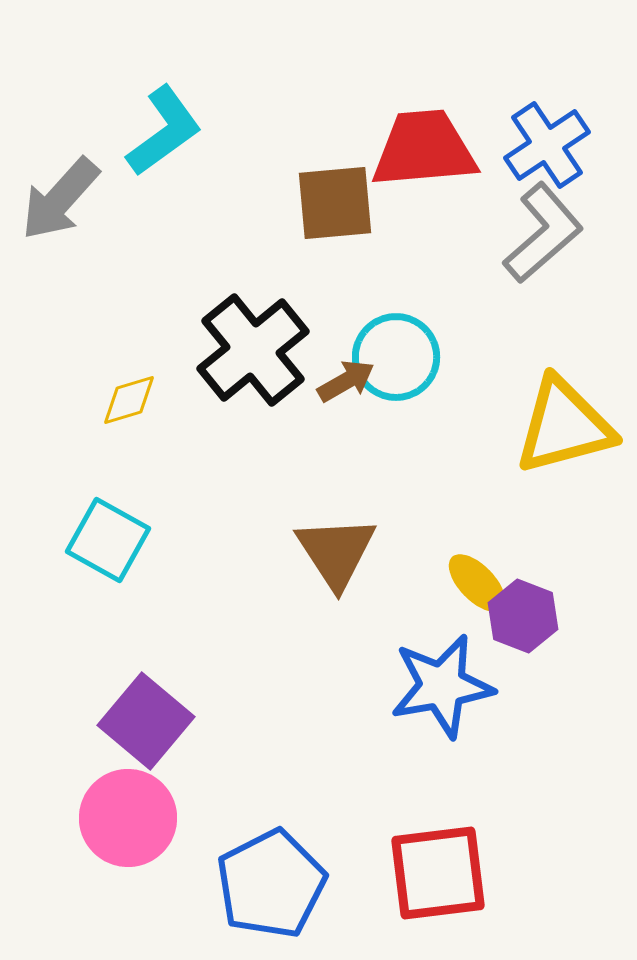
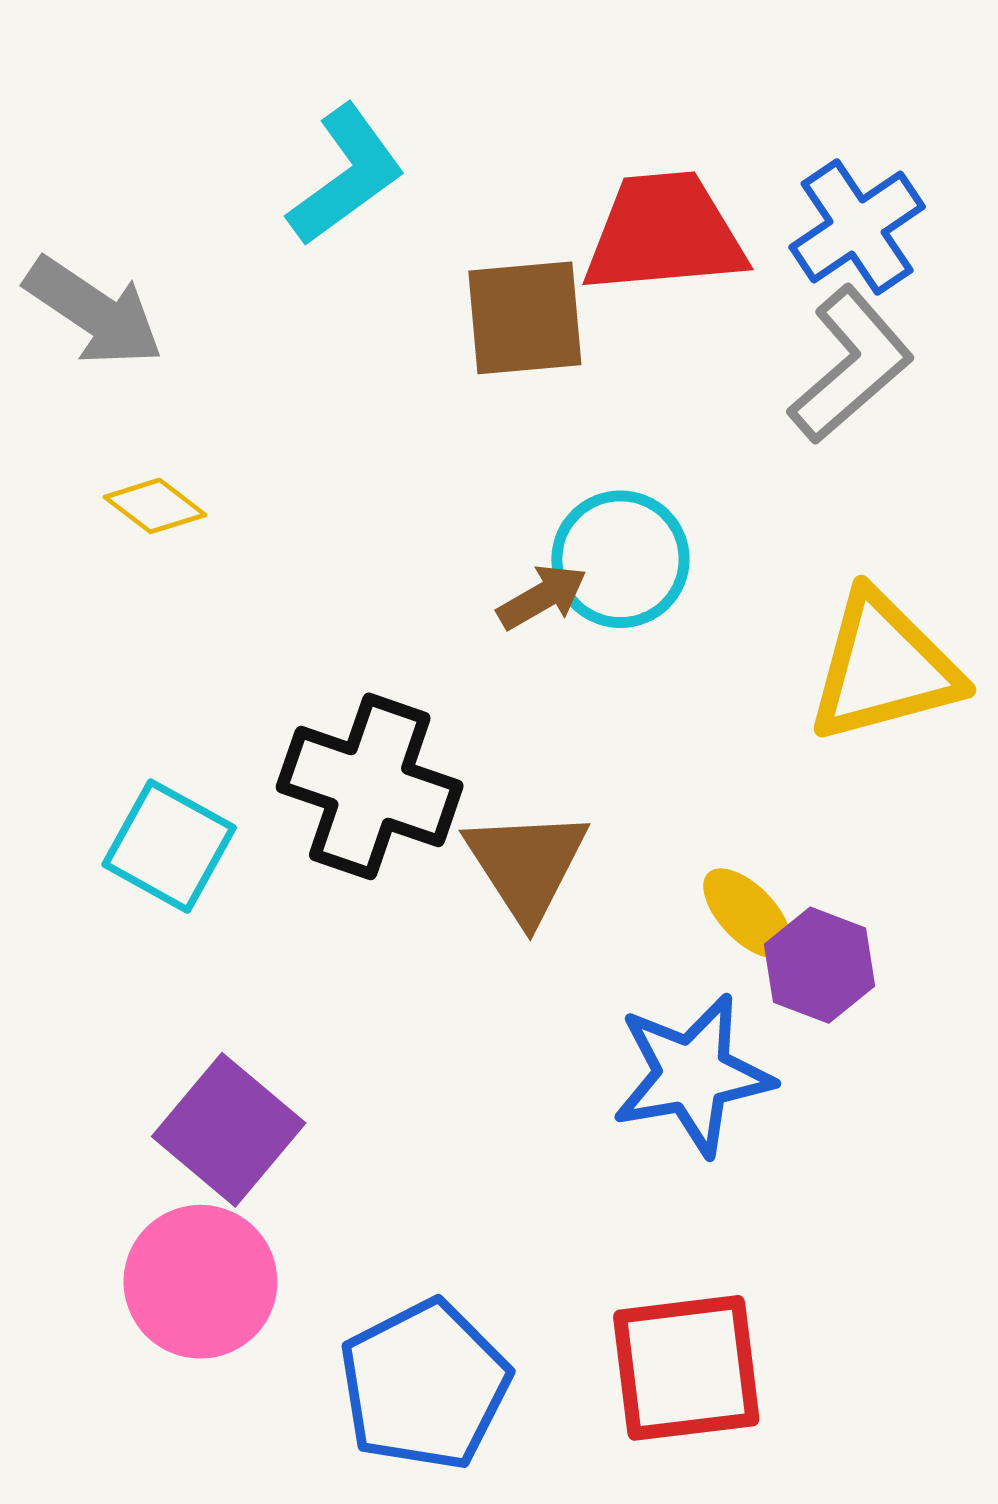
cyan L-shape: (164, 131) -> (346, 175), moved
gray arrow: (60, 199) -> (94, 312), turned -98
black cross: (253, 350) -> (370, 786), moved, turned -32
yellow diamond: (129, 400) -> (155, 506), moved, turned 54

